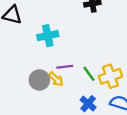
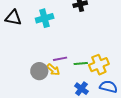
cyan cross: (48, 36) -> (45, 18), moved
green line: (89, 74) -> (81, 64), turned -56

